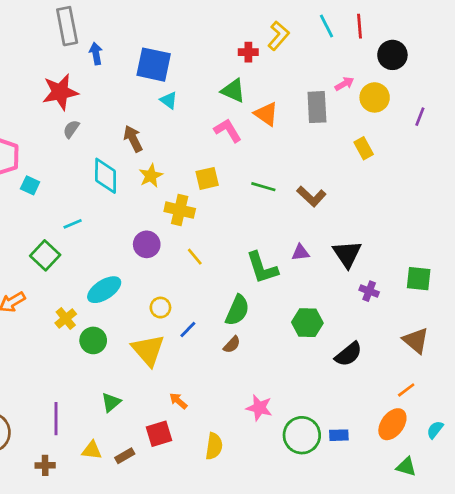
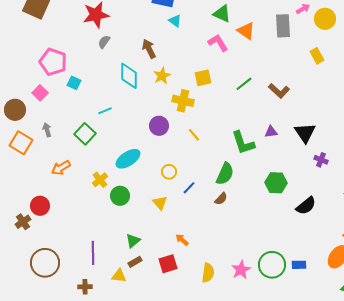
green line: (263, 187) -> (244, 84), turned -54
yellow triangle: (148, 350) -> (160, 203), size x0.6
pink star: (259, 408) -> (241, 270), moved, turned 30
brown rectangle: (125, 456) -> (135, 262), moved

